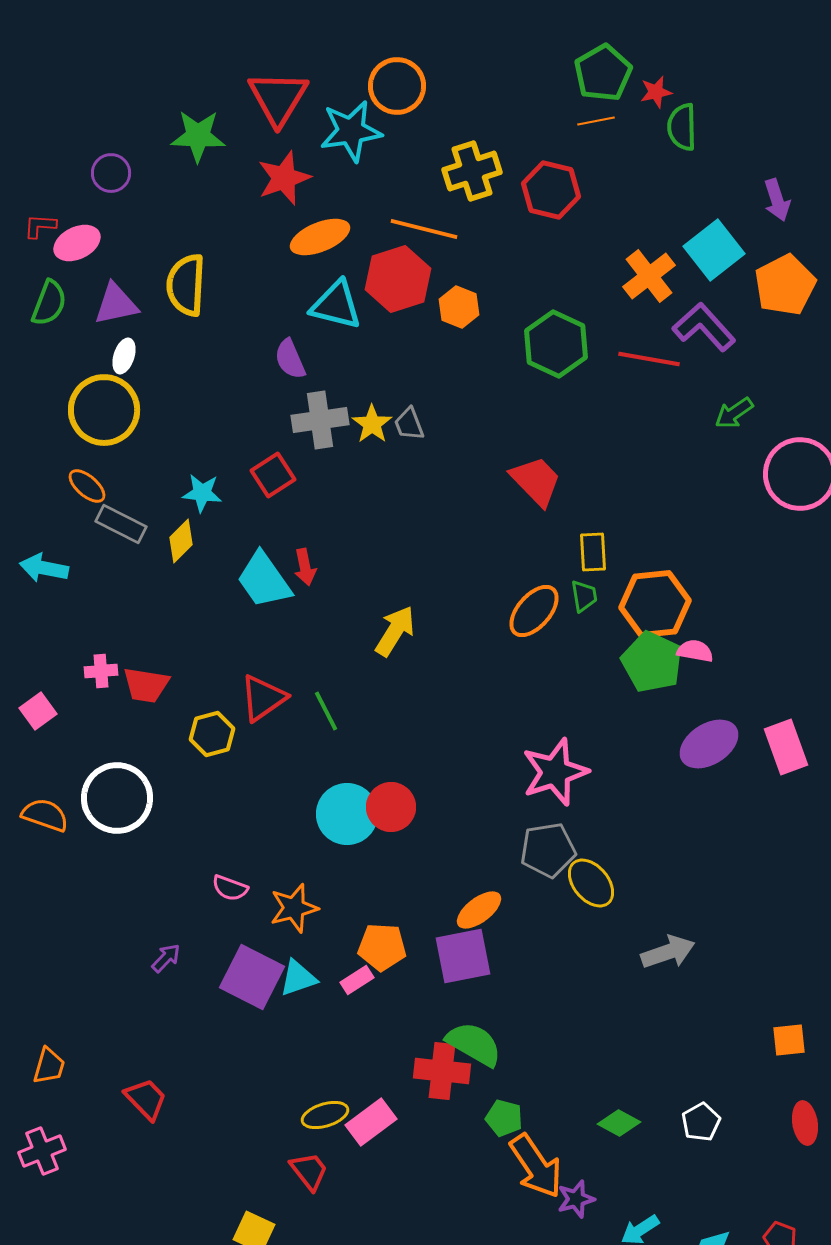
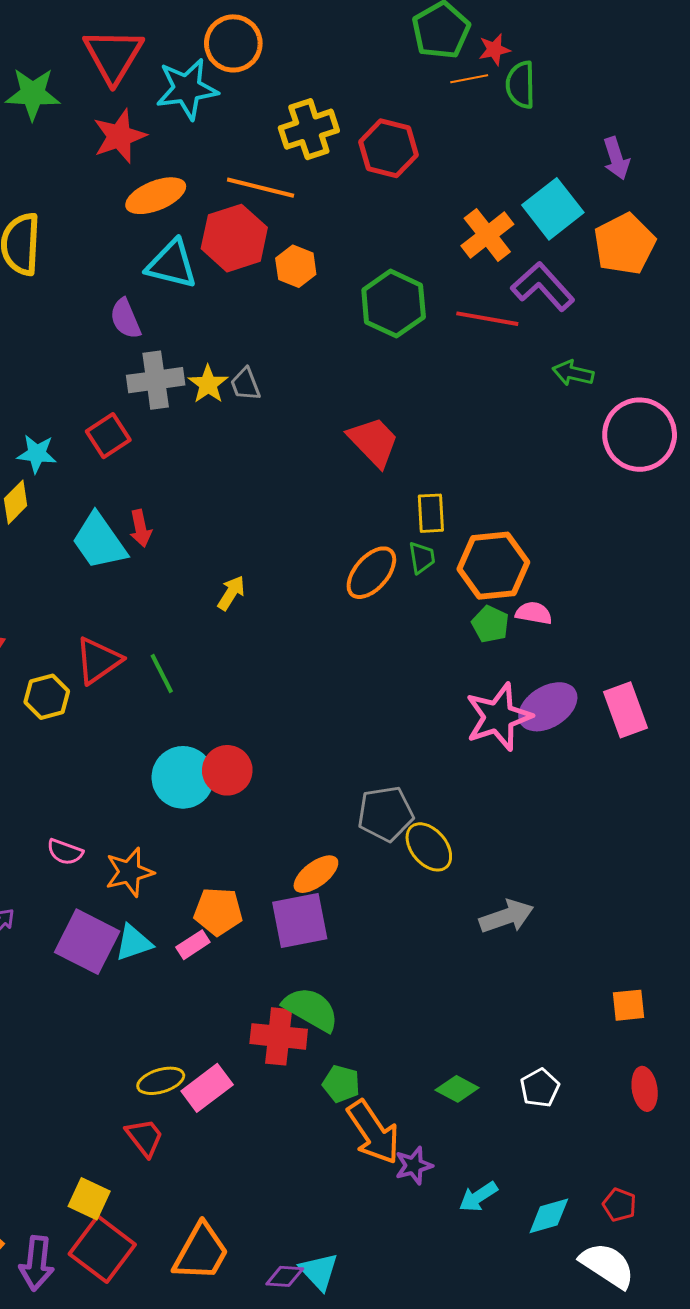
orange line: (596, 121) -> (469, 79), moved
green arrow: (734, 413) -> (573, 373), turned 48
yellow arrow: (395, 631) -> (231, 593), size x0.7
green pentagon: (652, 662) -> (490, 624), size x0.6
pink star: (555, 772) -> (498, 717), moved

